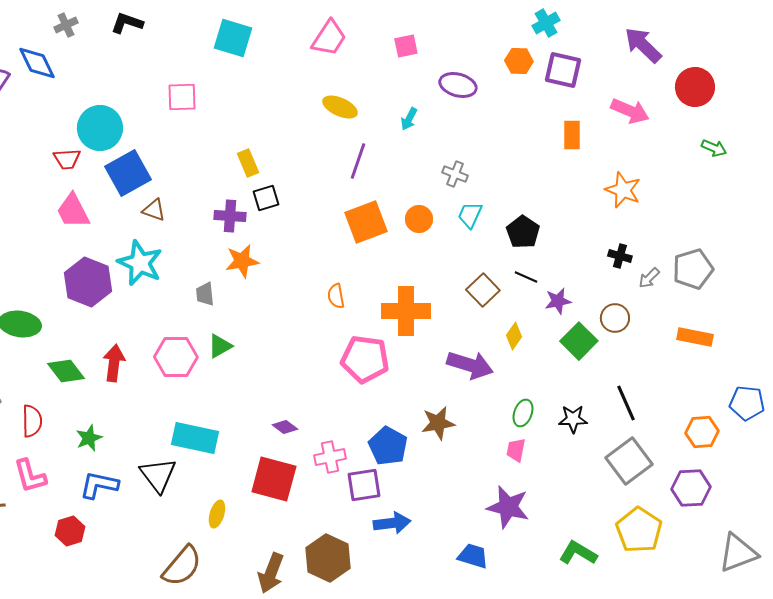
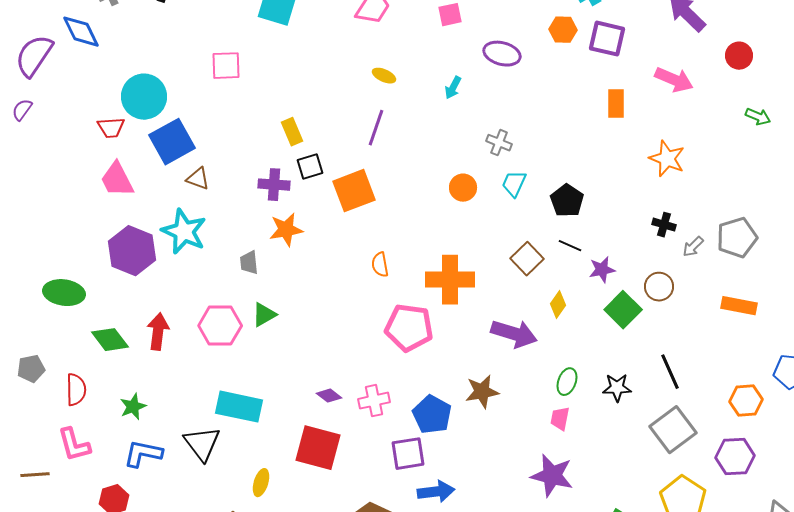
red circle: (695, 87) -> (739, 56), size x0.7
yellow ellipse: (340, 107) -> (384, 76), size x0.7
purple line: (358, 161) -> (376, 128), moved
orange square: (366, 222) -> (354, 191), moved
pink cross: (330, 457) -> (374, 401), moved

